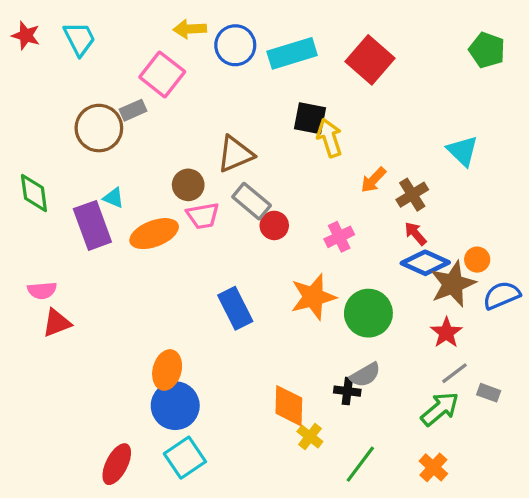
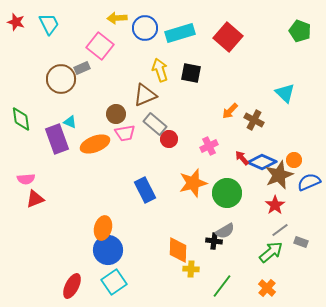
yellow arrow: (329, 138) -> (160, 70), moved
brown cross: (412, 195) -> (254, 120), turned -30
red arrow: (415, 234) -> (242, 158), moved
yellow cross: (310, 437) -> (191, 269), turned -35

